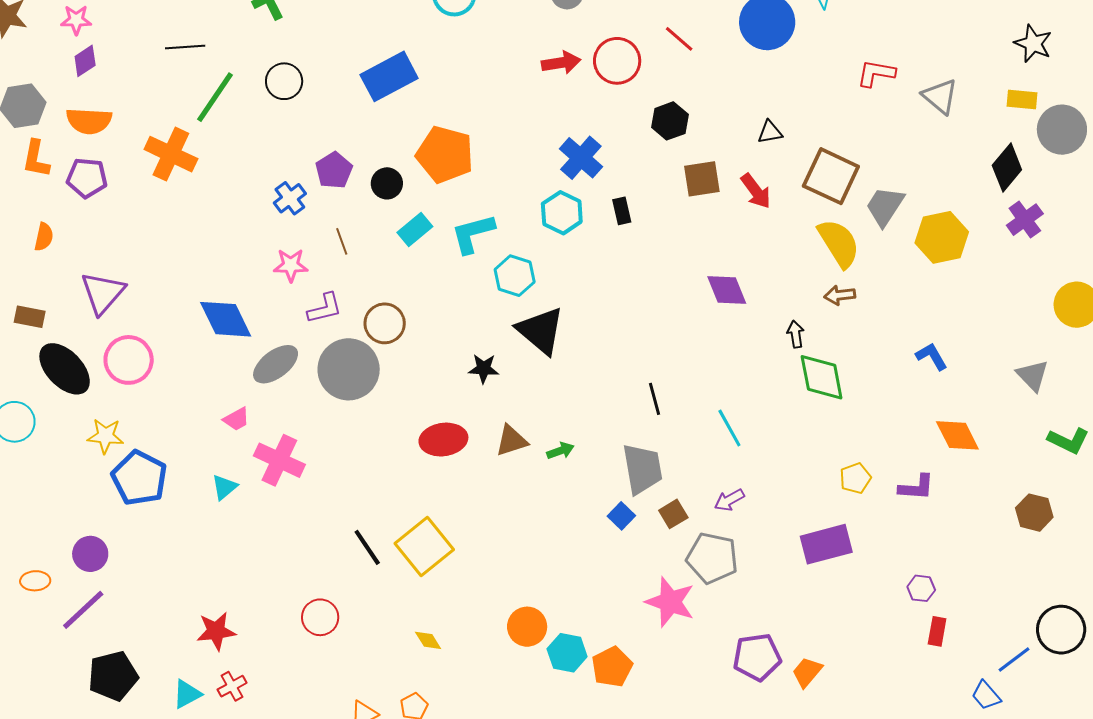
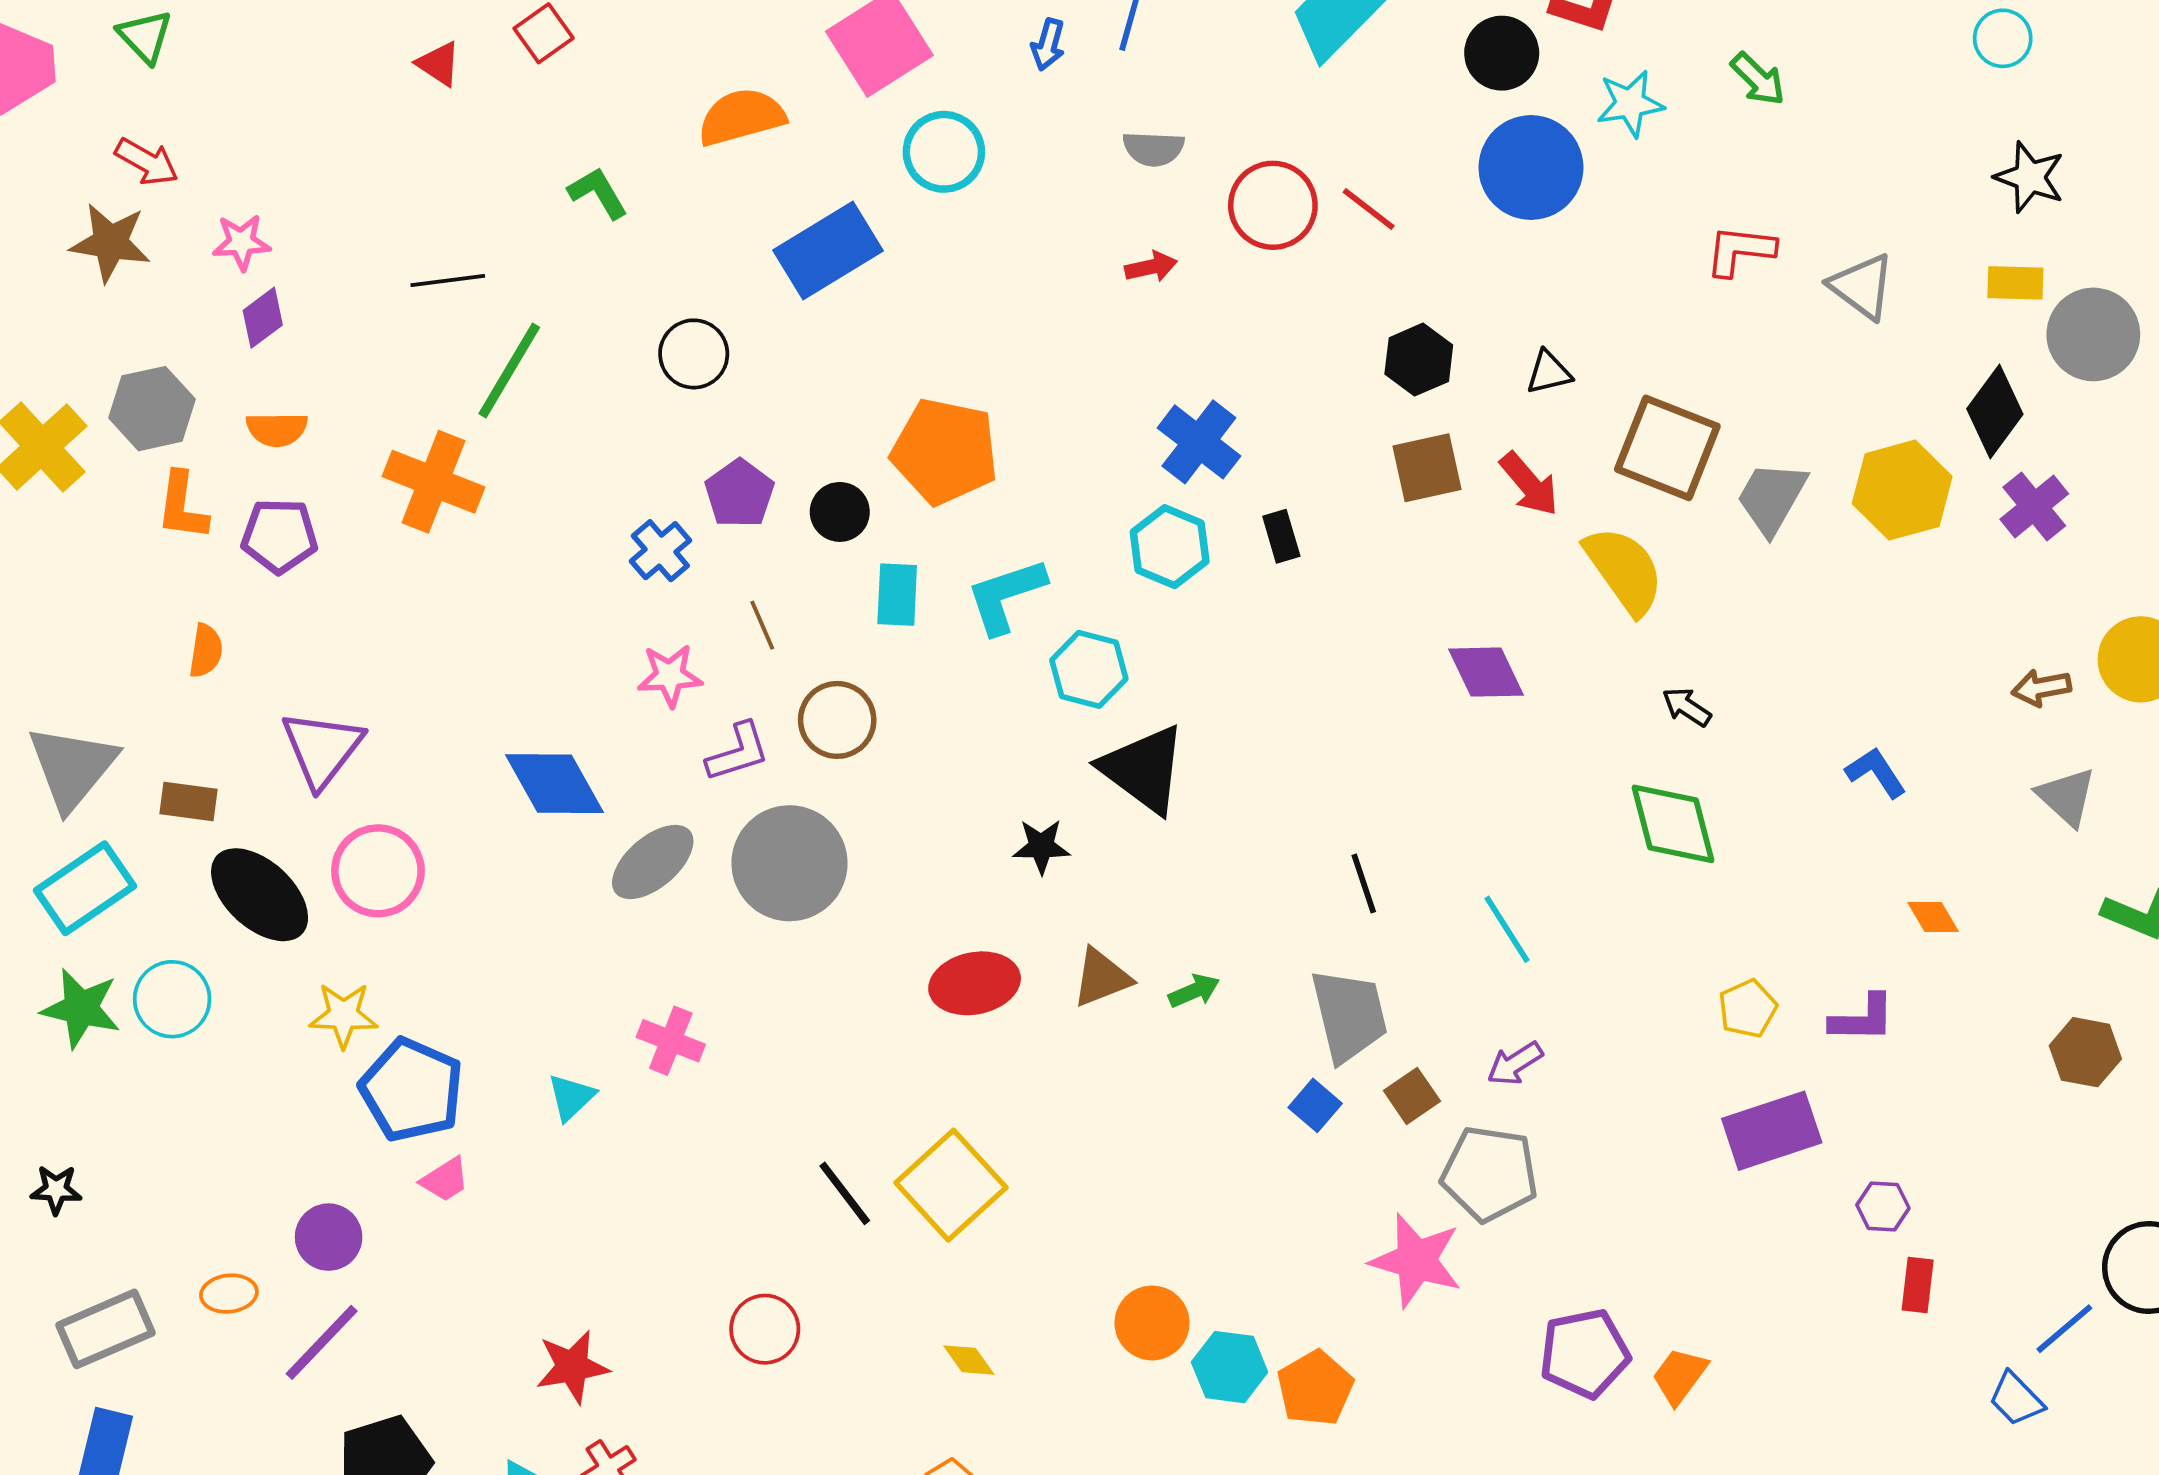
red circle: (617, 61) -> (1273, 205), moved
red arrow: (561, 63) -> (1151, 267), size x0.7
blue rectangle: (389, 76) -> (828, 250), moved
black circle: (284, 81) -> (694, 354), moved
orange semicircle: (89, 121) -> (277, 429), size x0.7
black hexagon: (670, 121) -> (1419, 360), moved
cyan rectangle: (415, 229) -> (897, 595), turned -44
yellow hexagon: (942, 237) -> (1902, 490), moved
yellow semicircle: (839, 243) -> (1624, 570), moved
brown arrow: (840, 295) -> (2041, 688), moved
brown circle: (385, 323) -> (837, 720), moved
black arrow: (796, 334) -> (1687, 707), moved, turned -44
pink trapezoid: (236, 419) -> (445, 1180), moved
orange diamond: (957, 435) -> (1933, 917), size x0.6
pink cross: (279, 460) -> (671, 1041), size x0.7
purple rectangle: (826, 544) -> (1772, 1131), moved

